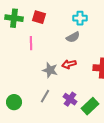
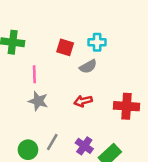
red square: (39, 17) -> (65, 47), moved
gray star: (50, 70) -> (38, 101), moved
green circle: (14, 102) -> (28, 150), moved

